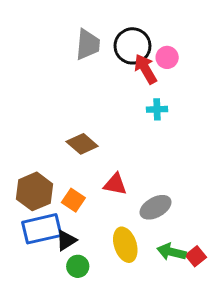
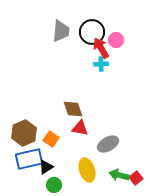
cyan cross: (157, 109) -> (101, 64), moved
brown diamond: (82, 144) -> (73, 109), moved, turned 30

